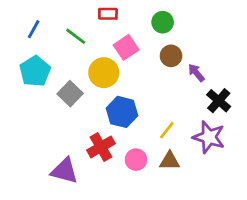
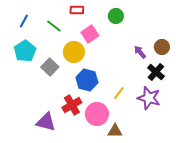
brown circle: (171, 56) -> (162, 47), moved
pink circle: (136, 160) -> (97, 114), size x1.5
brown triangle: (170, 161) -> (115, 131), moved

